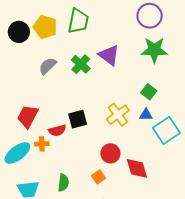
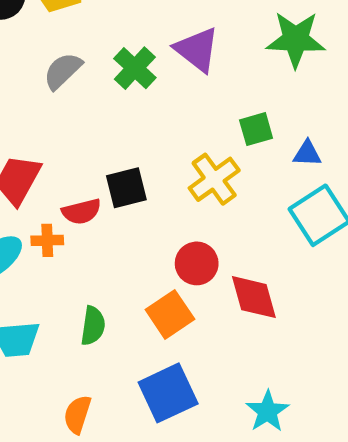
green square: (149, 92) -> (256, 129), moved, turned 35
blue triangle: (146, 115) -> (307, 154), moved
orange square: (99, 177) -> (170, 314), size x1.5

